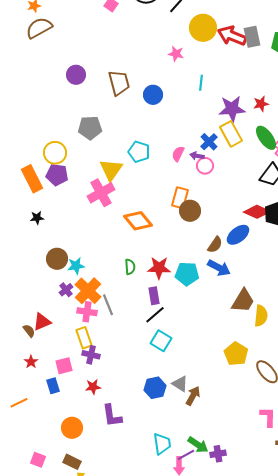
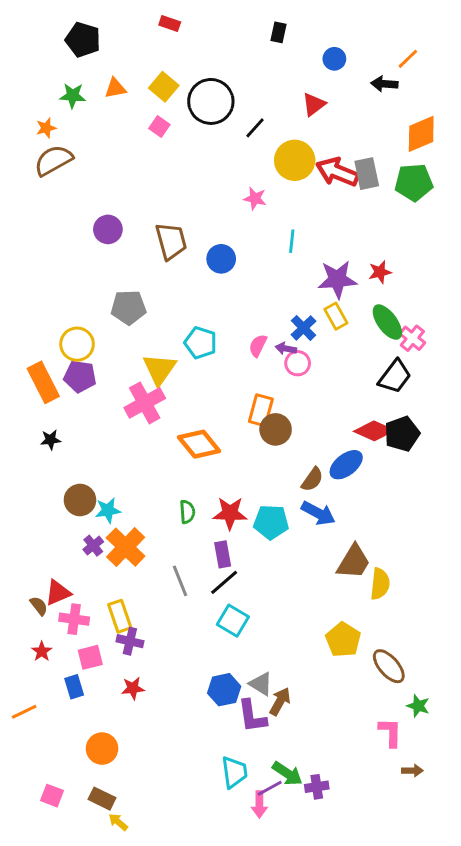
yellow rectangle: (231, 134) -> (336, 316), size x0.7
gray line: (108, 305) -> (180, 581), moved
pink cross: (87, 312) -> (74, 619), moved
purple L-shape: (112, 416) -> (252, 716), moved

